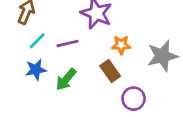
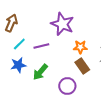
brown rectangle: (110, 71) -> (82, 66), moved
purple circle: (134, 99) -> (67, 86), moved

